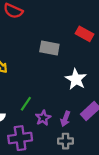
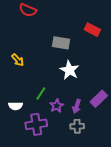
white star: (76, 79) -> (69, 70), moved

